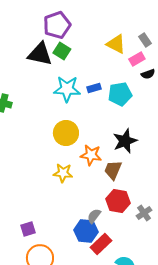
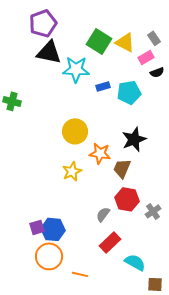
purple pentagon: (57, 25) -> (43, 23), moved
green square: (62, 51) -> (99, 41), moved, size x1.4
cyan star: (67, 89) -> (76, 69), moved
yellow star: (63, 173) -> (72, 171), turned -30
blue hexagon: (86, 231) -> (53, 229), moved

